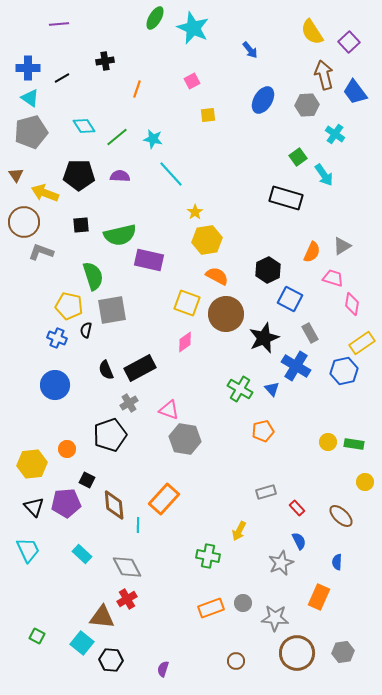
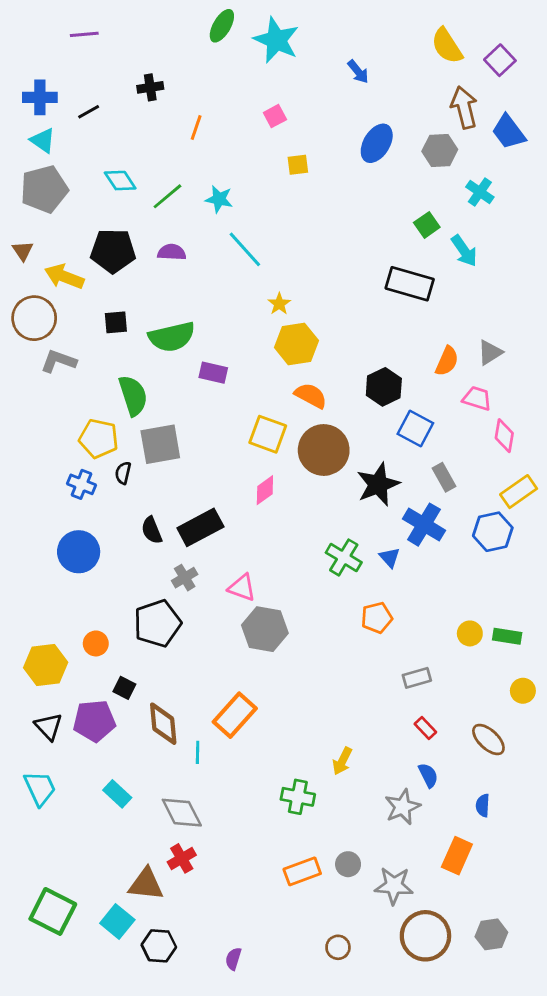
purple rectangle: (149, 260) -> (213, 373), size x0.7
gray rectangle: (266, 492) -> (417, 678), moved
green square: (37, 636) -> (53, 911), size x2.0

